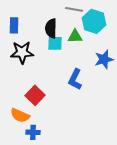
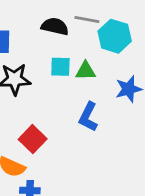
black semicircle: (51, 28) -> (55, 26), moved, turned 102
green triangle: (75, 36) -> (85, 71), moved

